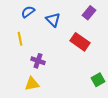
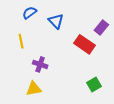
purple rectangle: (89, 13) -> (101, 27), moved
green square: (98, 80) -> (94, 85), moved

